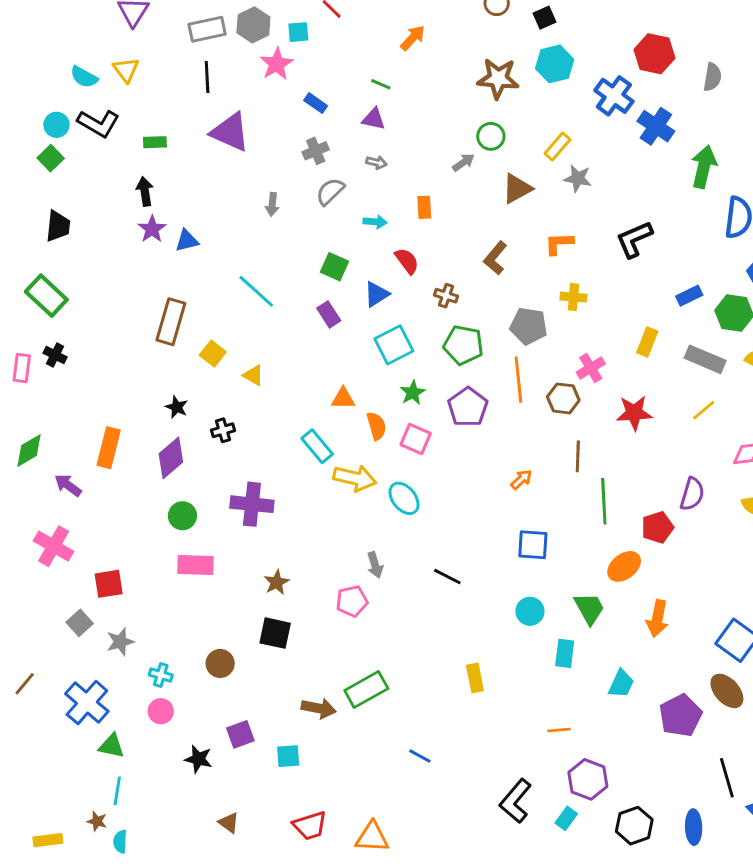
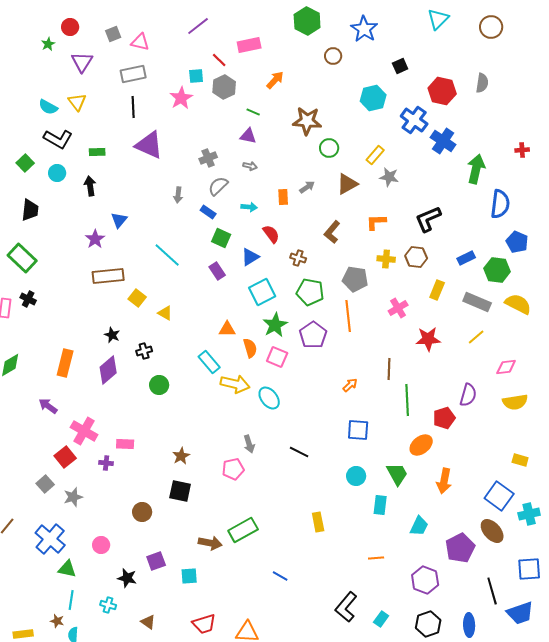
black square: (544, 18) -> (400, 66), moved
gray hexagon: (253, 25) -> (224, 87), moved
gray semicircle: (712, 77) -> (482, 83), moved
brown star: (498, 78) -> (307, 121), moved
blue rectangle: (316, 103) -> (208, 212), moved
cyan circle: (56, 125) -> (57, 173), moved
gray arrow: (463, 162) -> (307, 187), moved
purple star: (152, 229) -> (95, 239), moved
blue triangle: (187, 241) -> (119, 220), turned -36
brown rectangle: (171, 322) -> (108, 276), turned 68
green star: (413, 393) -> (275, 325), size x1.4
brown hexagon: (563, 398) -> (416, 257), moved
purple arrow: (68, 485) -> (48, 406), moved
purple cross: (252, 504) -> (106, 463), moved, size x0.5
green circle: (182, 516) -> (159, 385), moved
pink cross: (54, 546) -> (84, 431), moved
pink rectangle: (195, 565) -> (125, 444), size x0.7
red square: (109, 584) -> (65, 457), turned -30
cyan cross: (161, 675) -> (108, 605), moved
purple hexagon: (588, 779) -> (425, 580), moved

